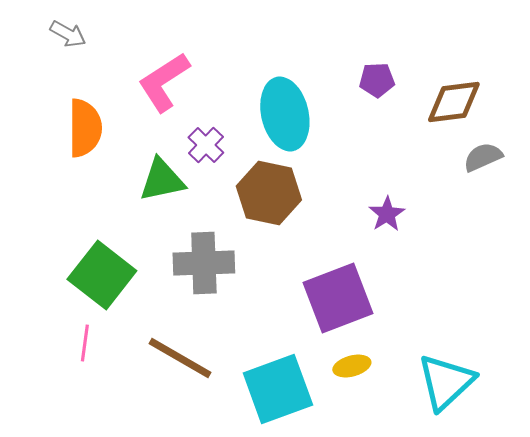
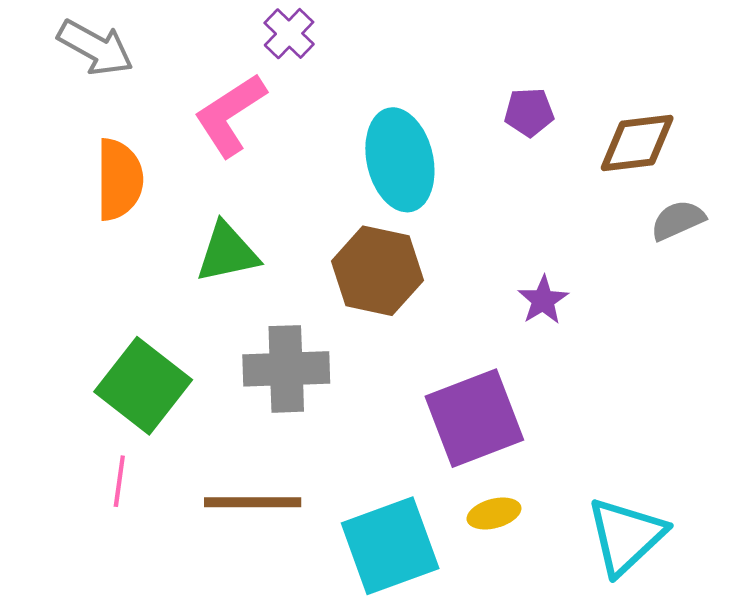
gray arrow: (68, 34) -> (95, 48), size x1.5
purple cross: (206, 145) -> (289, 34), moved
brown line: (180, 358) -> (253, 502), turned -30

